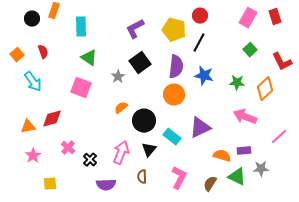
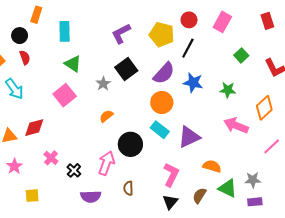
pink rectangle: (248, 18) -> (222, 22), moved
black circle: (32, 19) -> (20, 36), moved
purple semicircle: (176, 67) -> (164, 73), turned 35
pink square: (81, 88) -> (65, 95), turned 30
orange diamond: (265, 89) -> (264, 108), moved
black circle: (144, 121) -> (130, 144), moved
cyan rectangle: (172, 137) -> (160, 130), moved
black triangle: (149, 150) -> (170, 202), moved
purple rectangle: (244, 151) -> (255, 202), moved
pink L-shape: (179, 178) -> (171, 175), moved

